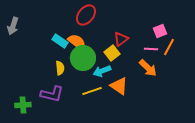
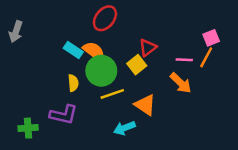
pink square: (160, 31) -> (211, 38), moved
cyan arrow: (102, 71) -> (124, 128), moved
yellow line: (92, 91) -> (112, 94), moved

